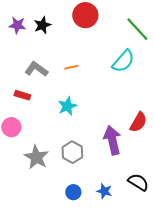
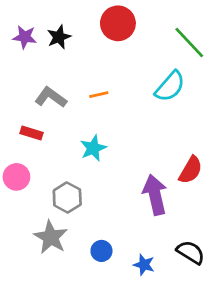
gray hexagon: (72, 152) -> (67, 197), moved
gray star: (36, 157) -> (51, 237), moved
blue circle: (73, 192) -> (101, 251), moved

